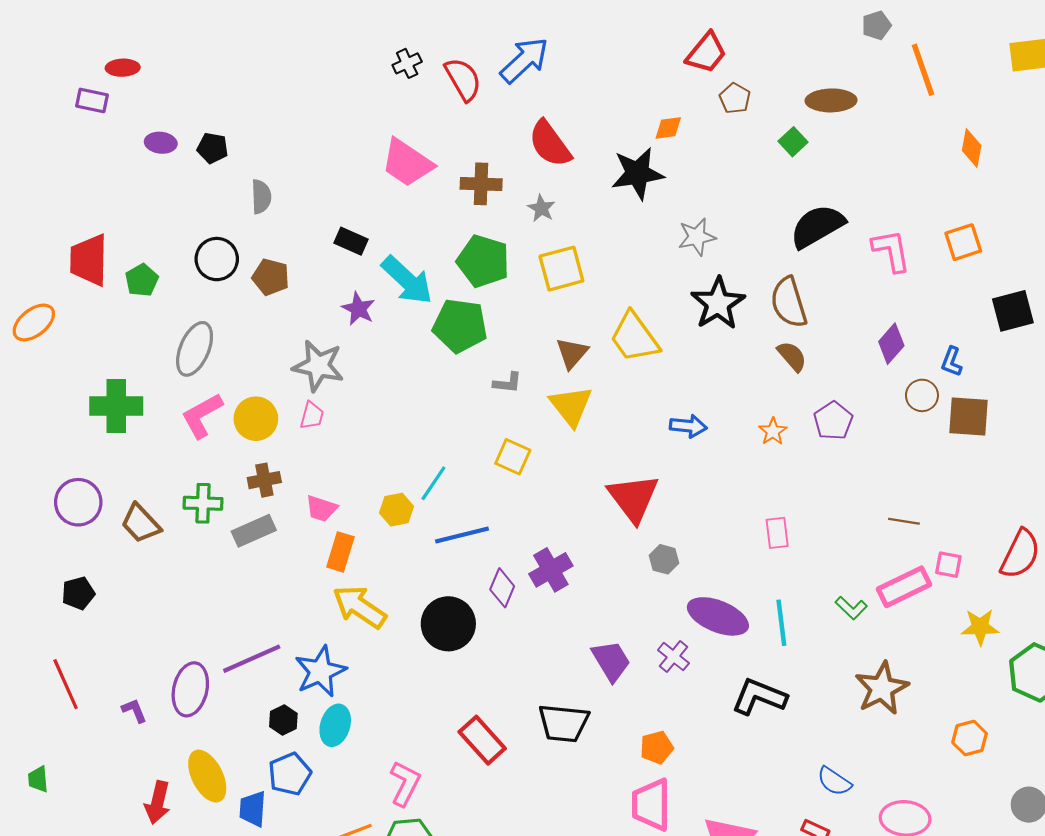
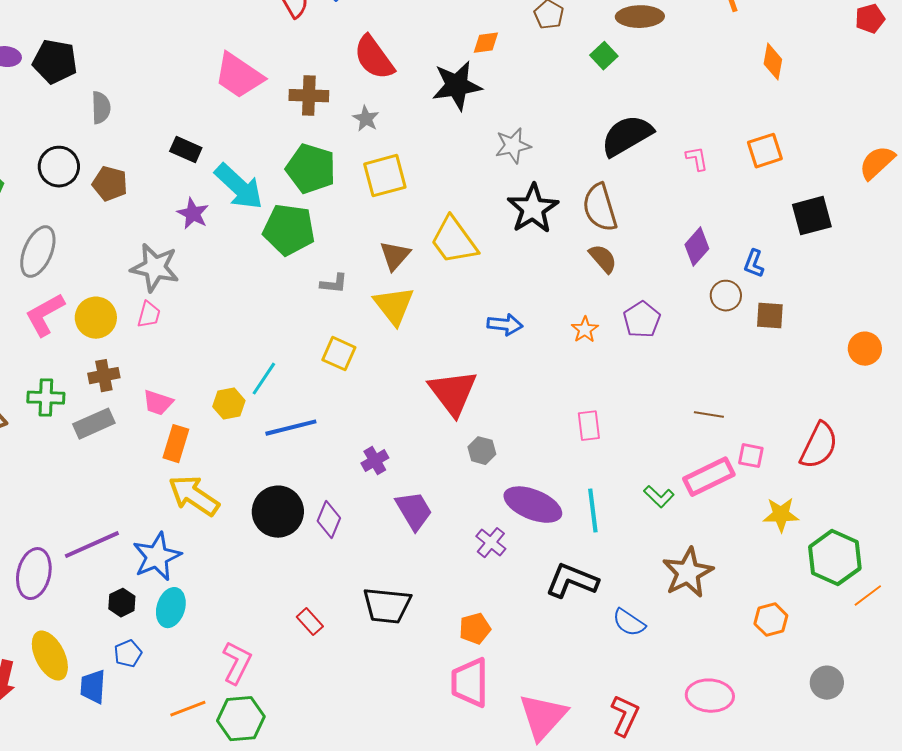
black pentagon: (213, 148) -> (55, 62), size x1.5
pink L-shape: (891, 251) -> (697, 159), size x0.6
brown square: (968, 417) -> (770, 316), size x0.7
purple cross: (551, 570) -> (375, 461), size x0.7
purple diamond: (502, 588) -> (329, 520), moved
purple trapezoid: (611, 661) -> (414, 511), moved
red rectangle: (482, 740) -> (310, 622), size x0.6
blue pentagon: (290, 774) -> (128, 654), size x0.7
blue semicircle: (834, 781) -> (629, 623), moved

